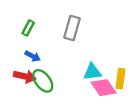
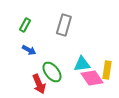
red arrow: (25, 76) -> (39, 84), moved, turned 54
green ellipse: (43, 81) -> (52, 72), moved

